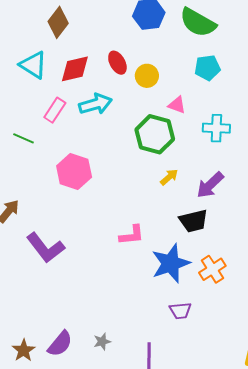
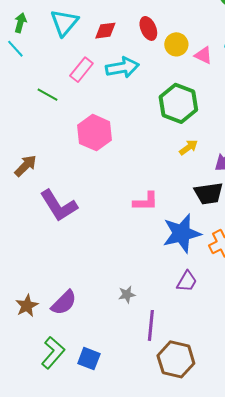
cyan triangle: (33, 65) -> (64, 23), turned 32
red diamond: (75, 69) -> (105, 31), size x0.7
pink triangle: (177, 105) -> (203, 55), moved
purple trapezoid: (180, 311) -> (187, 281), turned -60
gray star: (102, 342) -> (127, 295), moved

